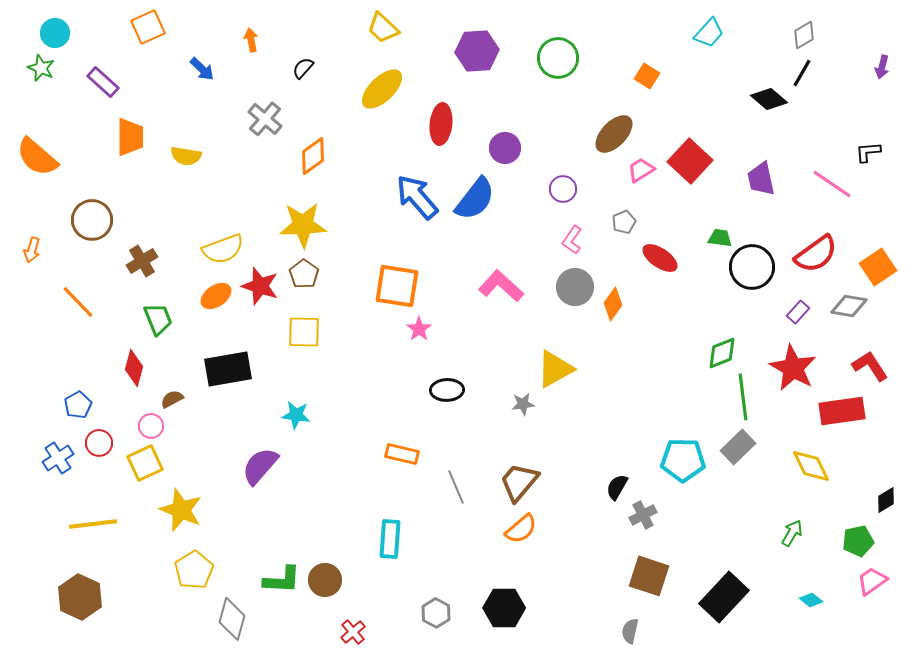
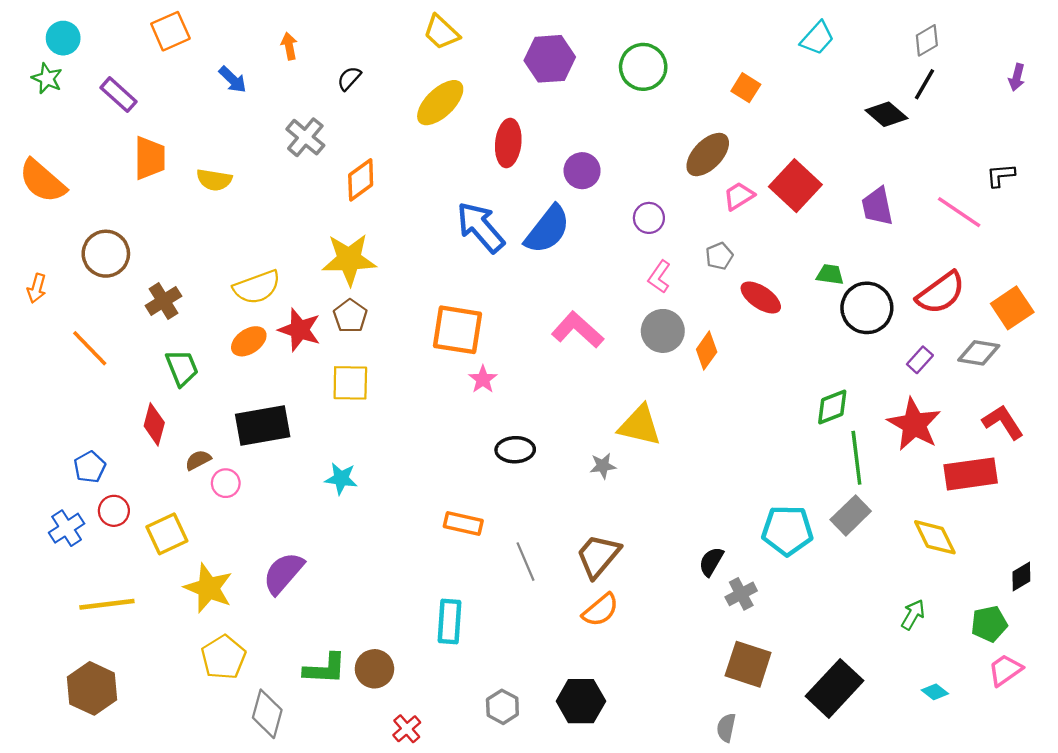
yellow triangle: (555, 369) -> (640, 425), turned 42
pink circle: (151, 426) -> (226, 483), moved
purple semicircle: (260, 466) -> (283, 573), moved

